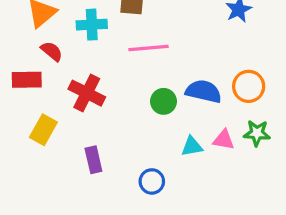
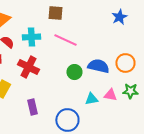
cyan cross: (92, 25) -> (31, 37), moved
pink line: (148, 48) -> (65, 40), turned 30
blue circle: (152, 181) -> (67, 120), size x1.5

